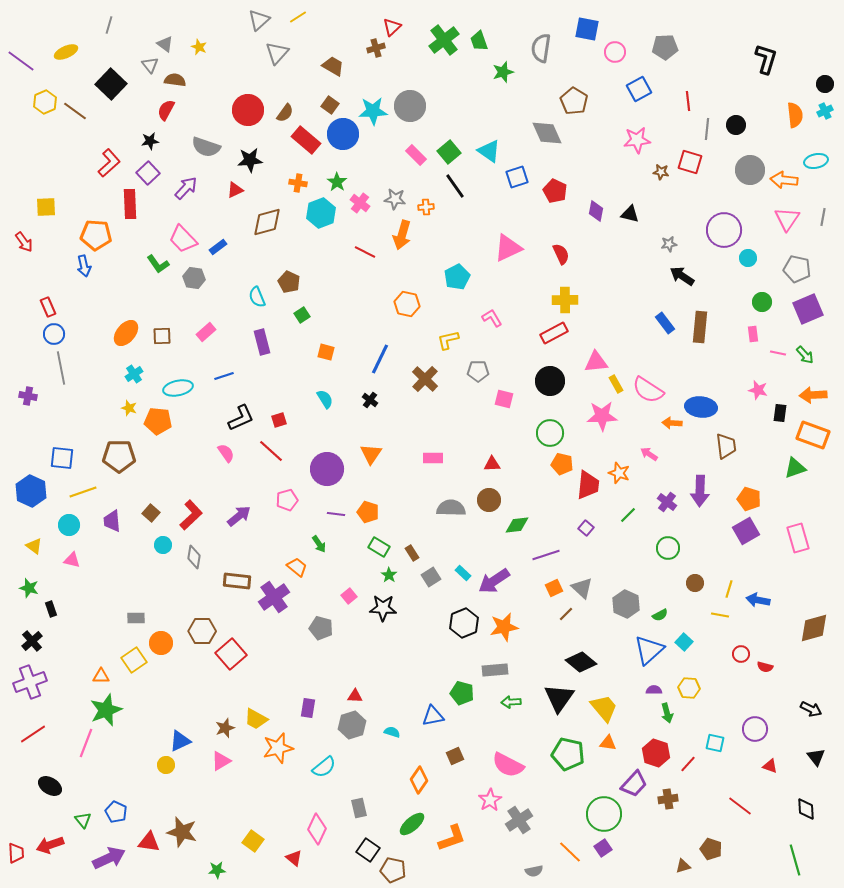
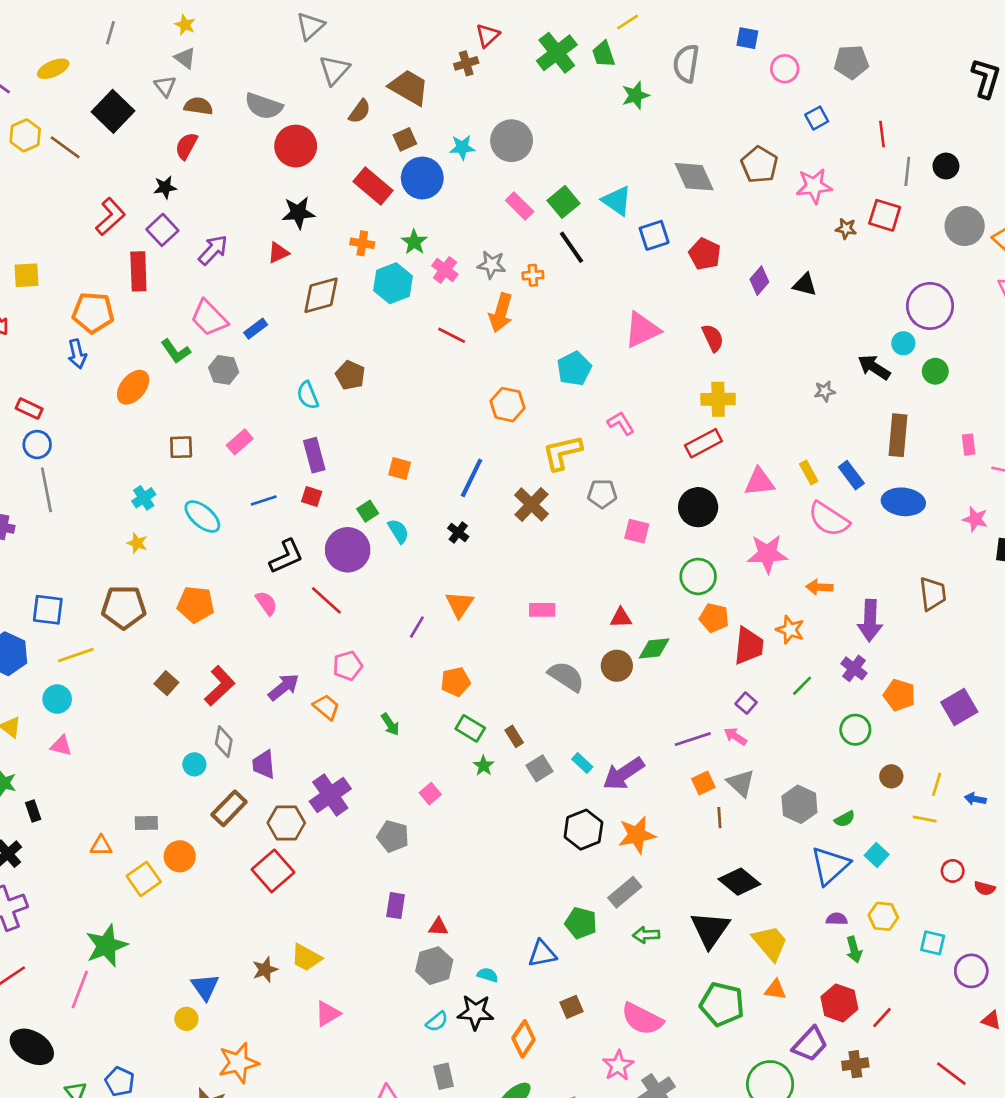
yellow line: (298, 17) -> (627, 22), moved
blue square: (587, 29) -> (747, 38), size x0.7
yellow star: (199, 47) -> (185, 25), moved
brown trapezoid: (333, 66) -> (409, 87), size x1.4
blue square: (639, 89) -> (817, 118), size x0.7
brown pentagon: (574, 101) -> (759, 165), moved
brown square: (330, 105) -> (405, 139), turned 30
cyan star: (373, 111) -> (462, 147), size x0.7
brown semicircle: (285, 113) -> (360, 111), moved
gray semicircle: (206, 147) -> (264, 106), moved
purple diamond: (596, 211) -> (759, 281), turned 30
gray star: (669, 244) -> (825, 391), moved
cyan circle: (748, 258) -> (903, 343), moved
green circle: (762, 302) -> (935, 371), moved
red rectangle: (48, 307) -> (29, 409), turned -42
green square: (302, 315) -> (368, 511), moved
blue rectangle: (665, 323) -> (851, 475), moved
orange ellipse: (126, 333) -> (133, 387), moved
yellow L-shape: (448, 340) -> (562, 453), size x1.4
yellow rectangle: (616, 384) -> (809, 473), moved
cyan ellipse: (178, 388) -> (202, 516), turned 52
blue ellipse: (701, 407) -> (903, 502), moved
red square: (279, 420) -> (312, 496), moved, turned 35
orange pentagon: (158, 421) -> (196, 604), moved
orange arrow: (672, 423) -> (819, 587), moved
pink arrow: (649, 454) -> (735, 736), moved
purple circle: (327, 469) -> (348, 550), moved
purple arrow: (700, 491) -> (870, 620), moved
orange pentagon: (749, 499) -> (899, 695), moved
gray semicircle: (451, 508) -> (566, 676), turned 32
orange pentagon: (368, 512) -> (456, 682), turned -30
purple line: (336, 514) -> (417, 627), moved, turned -66
purple trapezoid: (112, 521) -> (264, 764), moved
green diamond: (517, 525) -> (654, 648), moved
cyan circle: (163, 545) -> (194, 764), moved
orange trapezoid: (297, 567) -> (326, 707), moved
brown rectangle: (237, 581) -> (229, 808), moved, turned -52
blue arrow: (758, 600) -> (975, 799), size x0.7
black star: (383, 608) -> (476, 1012), moved
brown line: (566, 614) -> (719, 818), turned -49
brown hexagon: (202, 631) -> (286, 823), moved
gray rectangle: (495, 670) -> (625, 892), turned -35
orange triangle: (101, 676) -> (101, 846), moved
purple rectangle: (308, 708) -> (396, 906), moved
blue triangle: (180, 741) -> (205, 987), turned -40
cyan square: (715, 743) -> (933, 943), moved
orange star: (278, 748) -> (238, 1063), moved
pink triangle: (221, 761) -> (328, 1014), moved
cyan semicircle: (324, 767) -> (437, 1022), moved, size x0.7
black ellipse: (50, 786) -> (32, 1047), size x1.4

